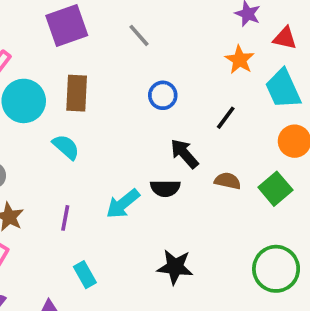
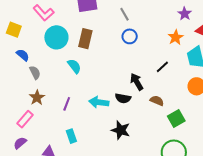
blue circle: (163, 95) -> (130, 36), moved
green square: (275, 189) -> (176, 118), moved
cyan arrow: (123, 204) -> (99, 102), turned 36
black star: (175, 267) -> (121, 130), moved

